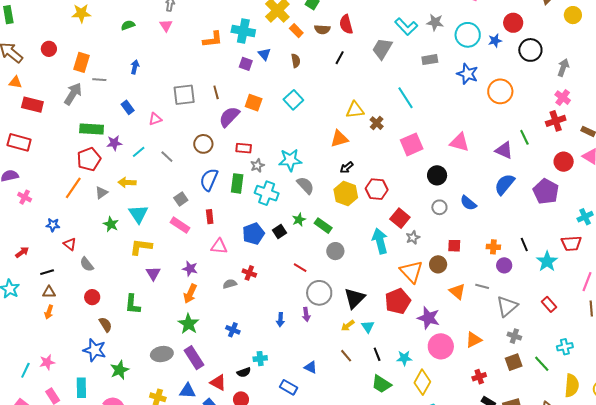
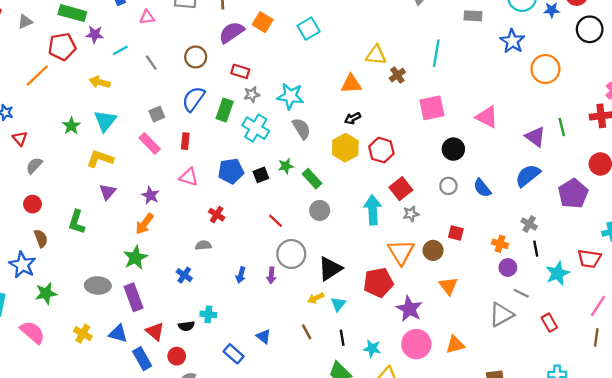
cyan line: (405, 98) -> (436, 53), turned 30
gray triangle: (101, 193) -> (25, 22), moved
gray semicircle: (87, 264) -> (34, 166), turned 70
gray semicircle: (230, 284) -> (203, 245), moved
gray line: (482, 286) -> (521, 293), moved
gray cross: (514, 336) -> (529, 224), moved

